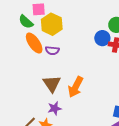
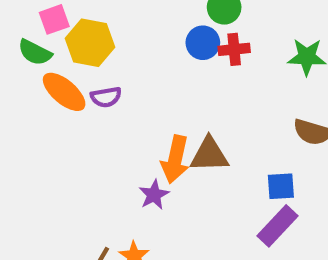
brown triangle: (52, 84) -> (209, 155), moved, turned -42
purple star: (55, 108) -> (154, 195), moved

